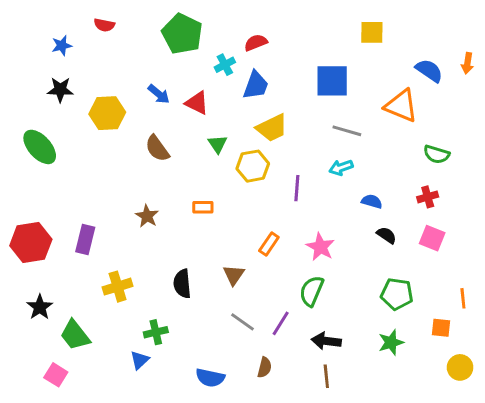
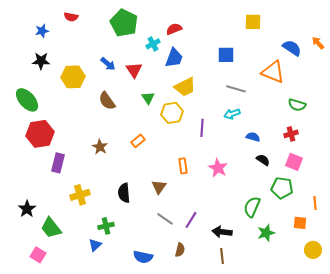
orange arrow: (467, 63) -> (318, 43), turned 128
blue square: (332, 81) -> (226, 55), size x0.7
red triangle: (197, 103) -> (134, 70), turned 30
orange rectangle: (203, 207) -> (138, 141), turned -40
red hexagon: (31, 243) -> (40, 134), moved
orange rectangle: (269, 244) -> (183, 166), turned -42
green semicircle: (312, 291) -> (252, 207), moved
green pentagon: (397, 294) -> (282, 188), moved

